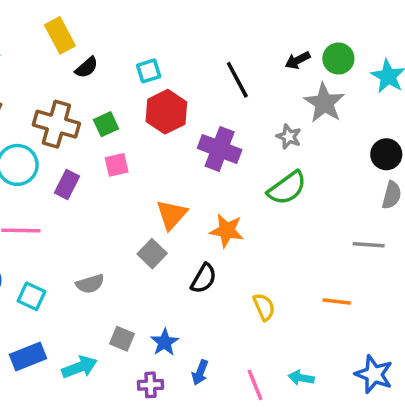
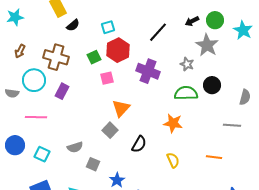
black line: (237, 80) -> (158, 32), turned 70
green square: (106, 124) -> (94, 57), moved
black circle: (386, 154) -> (212, 85), moved
pink square: (117, 165) -> (107, 78), moved
green semicircle: (287, 188) -> (186, 93), turned -145
orange star: (227, 231) -> (173, 123), moved
gray square: (122, 339) -> (93, 164), moved

